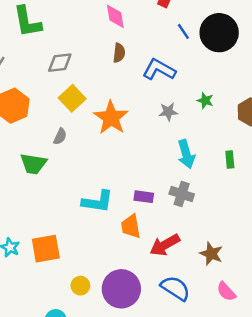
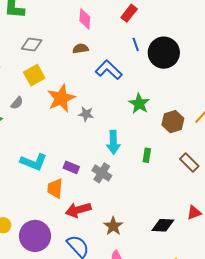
brown semicircle: (119, 53) -> (81, 49), turned -119
green star: (205, 101) -> (139, 104), size x1.5
gray star: (168, 112) -> (86, 114), moved

